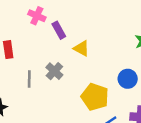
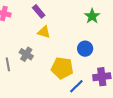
purple rectangle: (59, 30) -> (39, 11), moved

